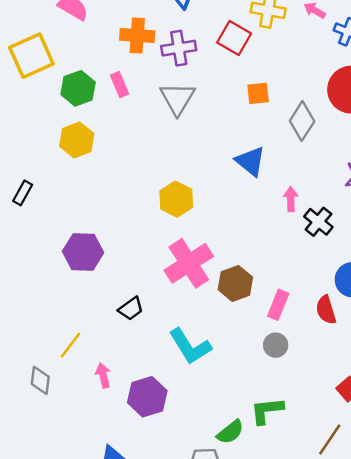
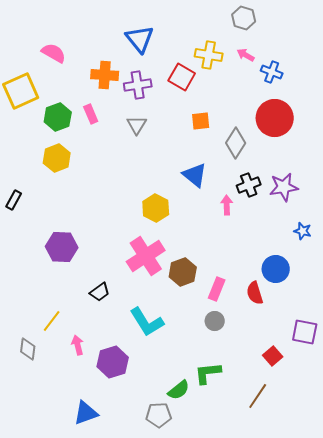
gray triangle: (177, 98) -> (137, 125), size x0.7
yellow hexagon: (176, 199) -> (156, 208), moved
black cross: (318, 222) -> (249, 185), moved, turned 30

